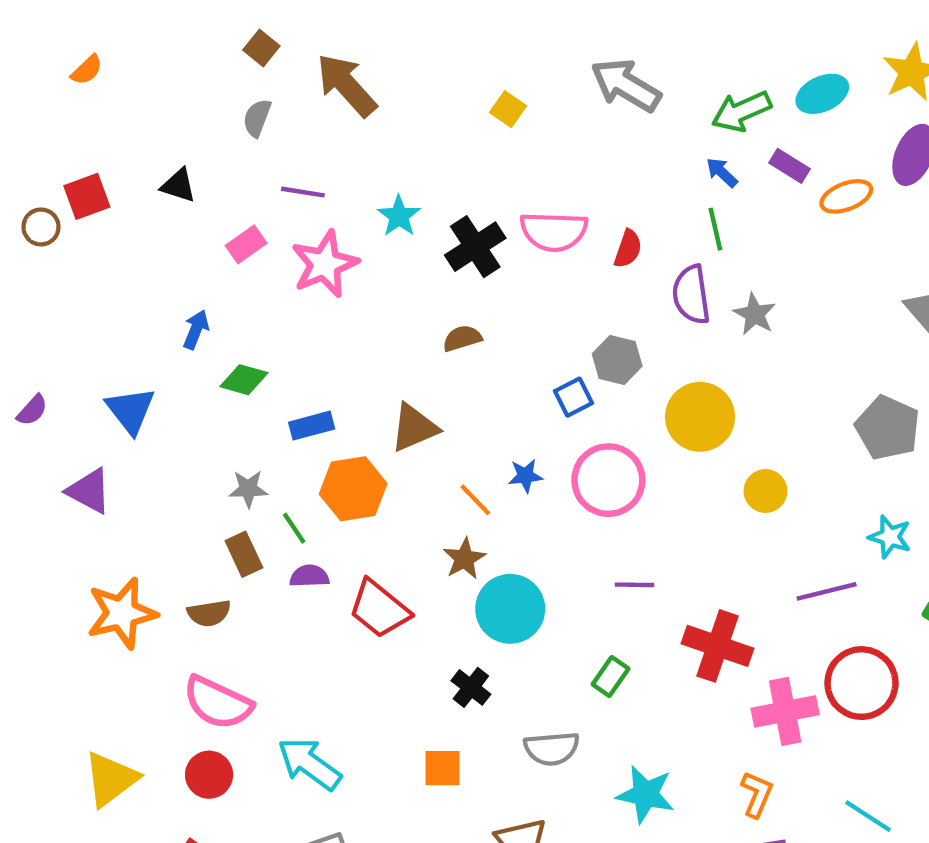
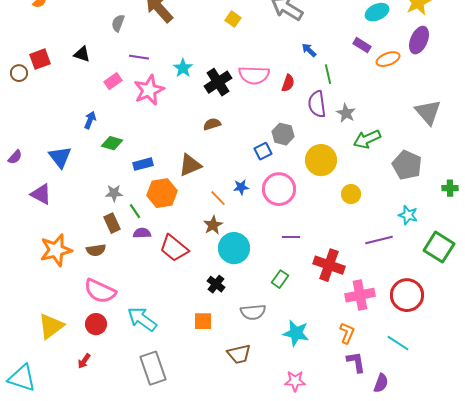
green arrow: (741, 111) -> (367, 139), moved
blue arrow: (722, 172) -> (309, 50), moved
red circle: (862, 683) -> (407, 295), moved

